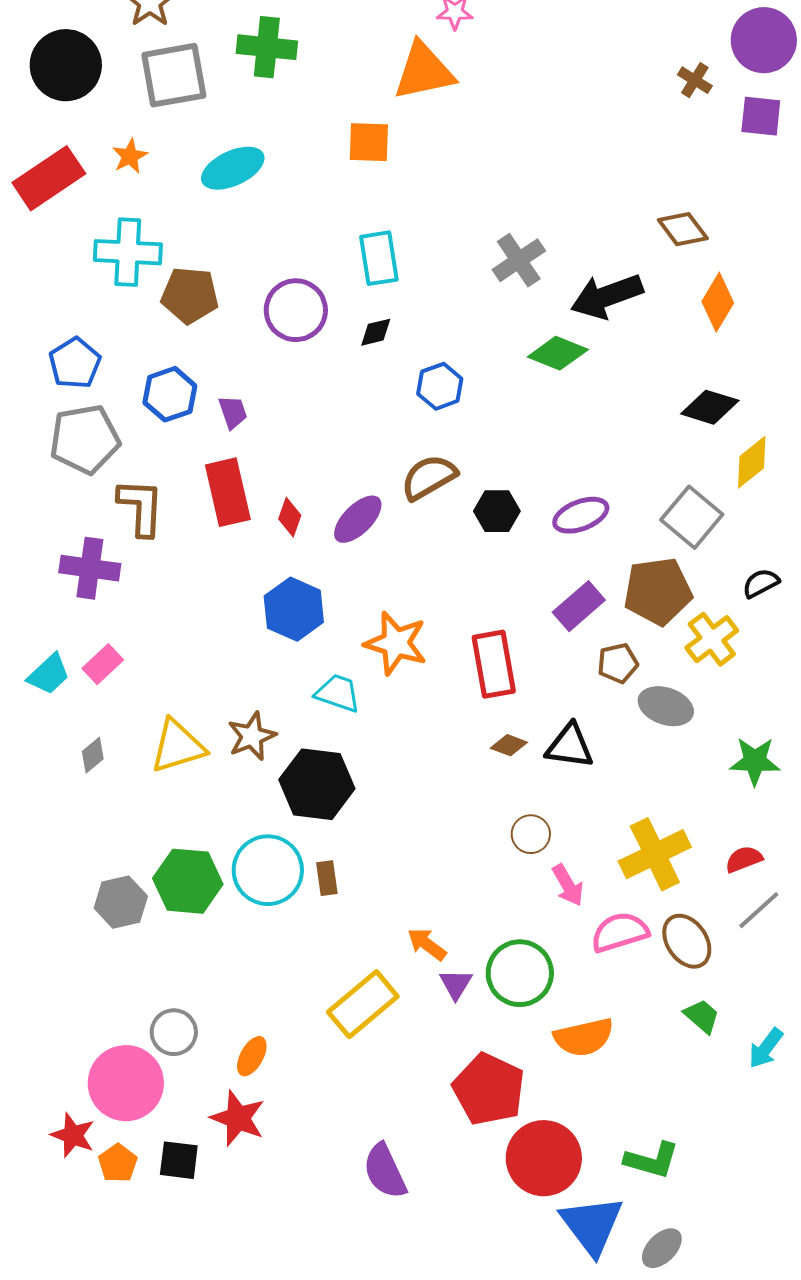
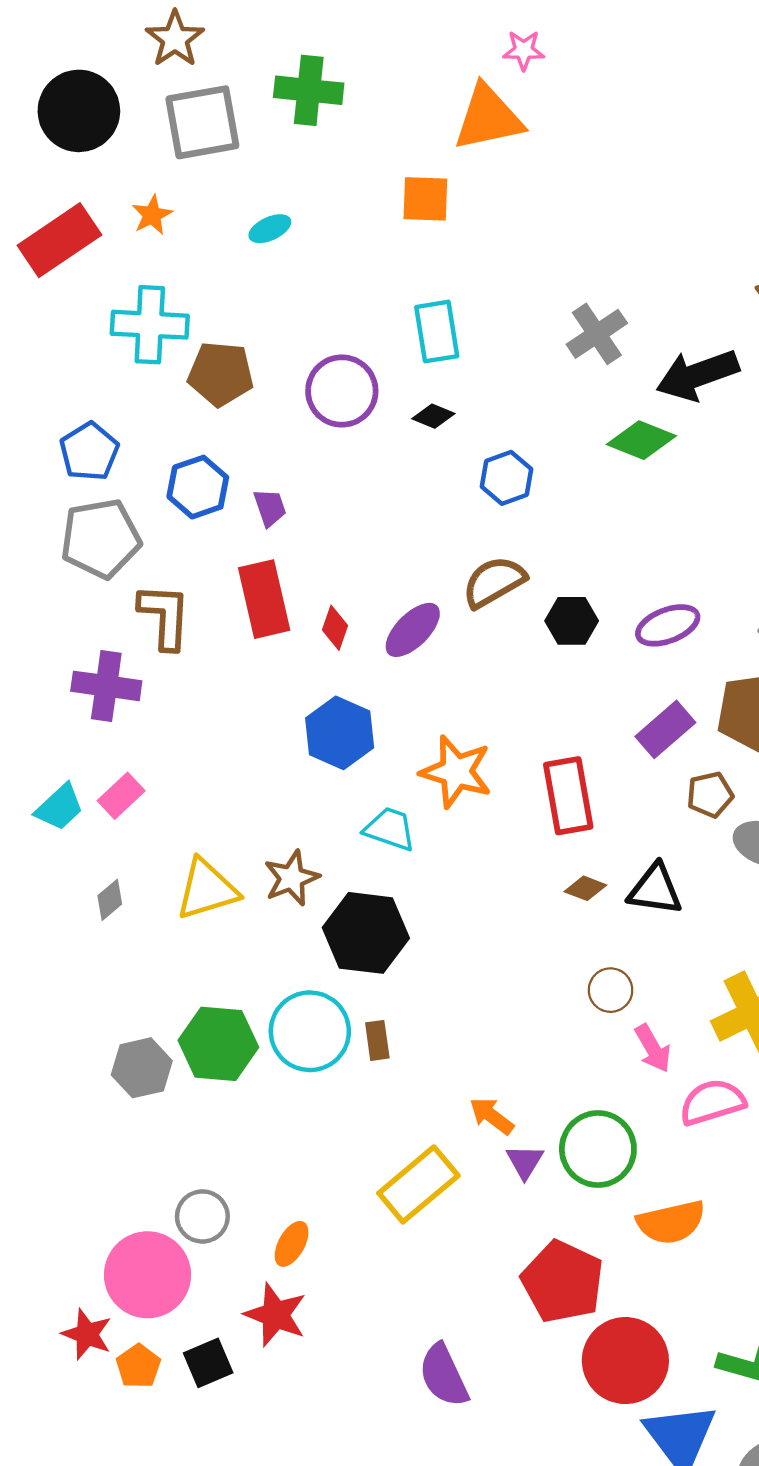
cyan ellipse: (233, 168) -> (270, 229), size x0.6
black diamond: (376, 332) -> (433, 416), turned 36
black square: (179, 1160) -> (208, 1363), turned -30

